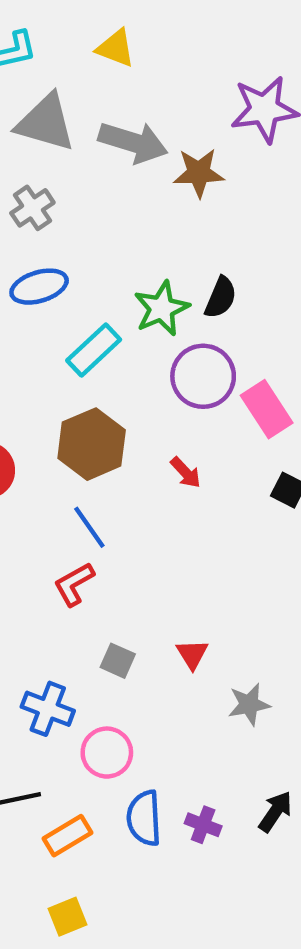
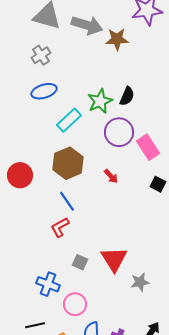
red triangle: (192, 654) -> (114, 259), size x1.8

